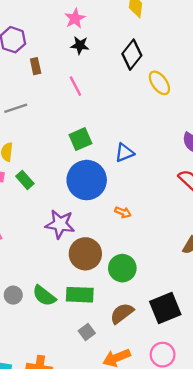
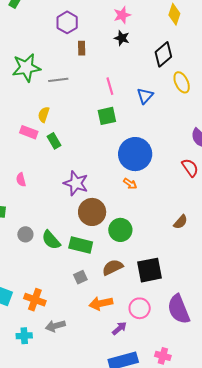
pink line: (75, 86) -> (110, 86), moved
blue triangle: (124, 153) -> (145, 96), moved, turned -36
blue circle: (87, 180) -> (135, 154), moved

